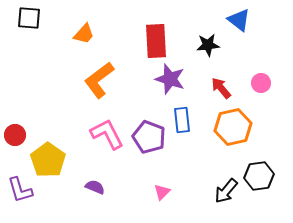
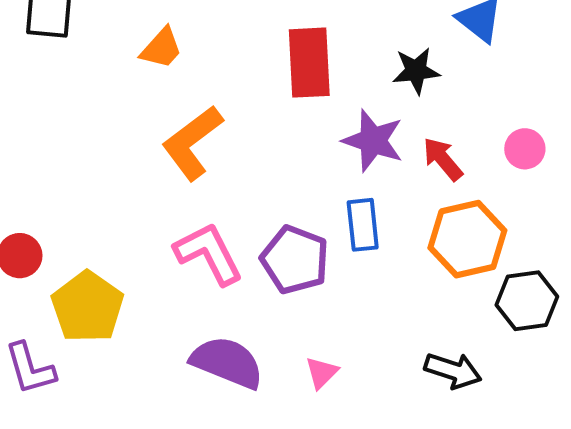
purple star: (170, 79) -> (373, 141), moved
black hexagon: (259, 176) -> (527, 301), moved
purple semicircle: (95, 187) -> (227, 362), moved, size x1.8
black arrow: (226, 191) -> (453, 371), turned -112

